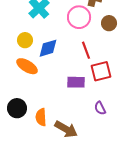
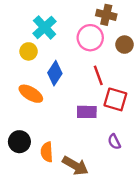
yellow circle: (25, 40) -> (29, 51), moved
blue diamond: (48, 48) -> (55, 73), turned -40
red square: (101, 71) -> (115, 99), turned 30

